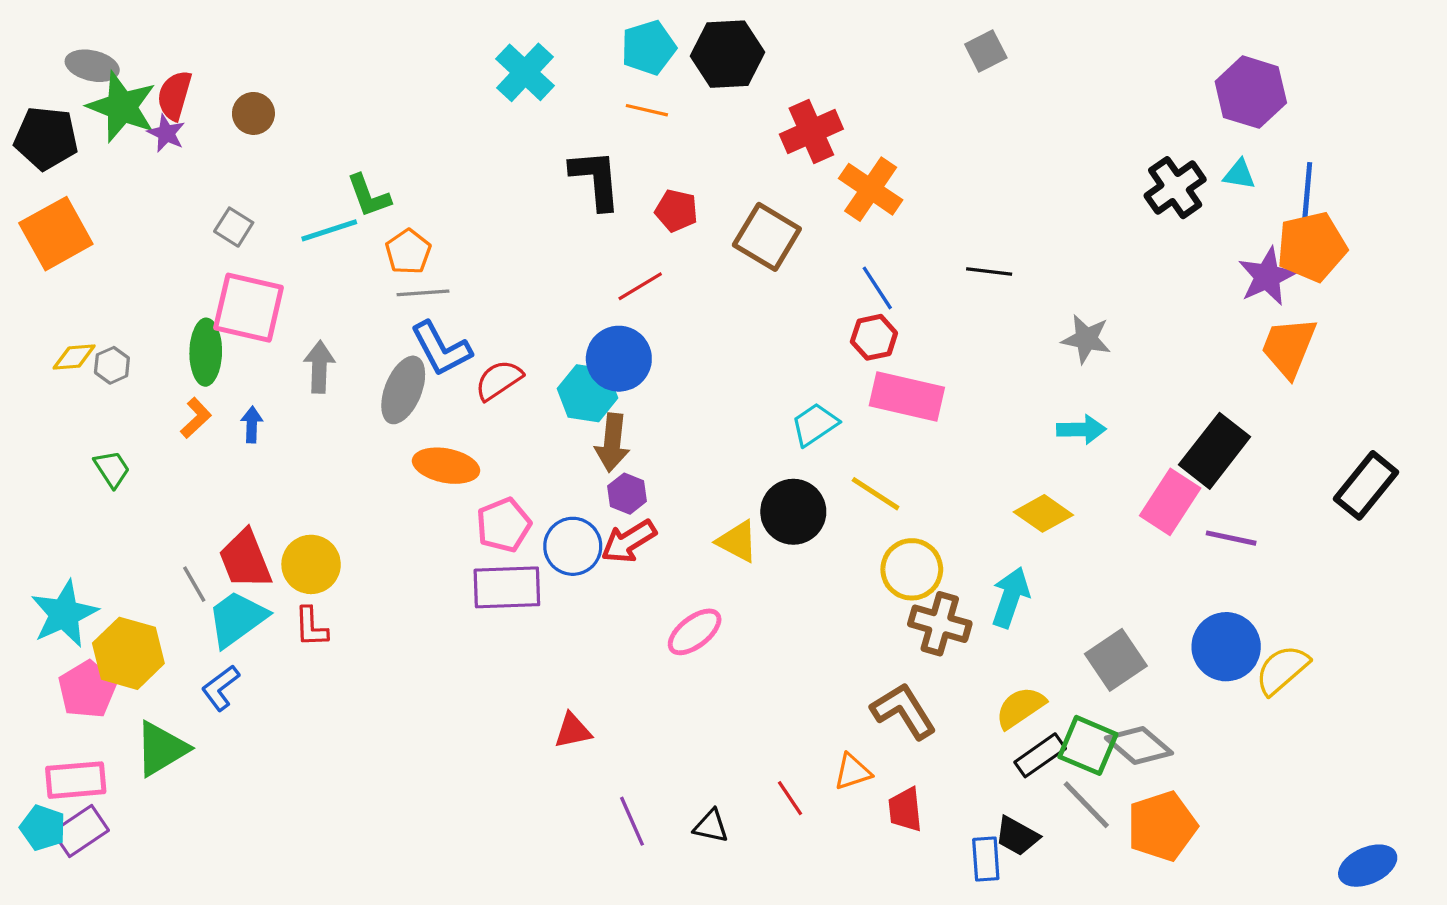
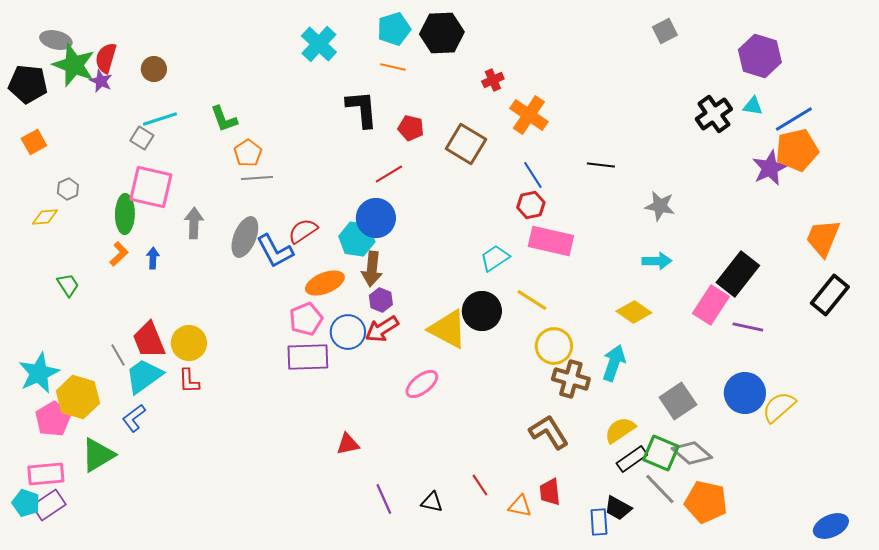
gray square: (986, 51) -> (665, 31), moved
red cross: (811, 132) -> (493, 80), size x0.6
blue line: (1307, 196) -> (794, 119), turned 54
cyan line: (329, 230) -> (160, 119), moved
orange square: (56, 234) -> (34, 142), size x0.6
orange trapezoid: (1289, 347) -> (823, 238), moved
blue L-shape: (441, 349) -> (275, 251), moved
gray hexagon: (112, 365) -> (68, 189), moved
orange ellipse: (446, 466) -> (325, 283), moved, turned -33
yellow triangle: (737, 541) -> (448, 329), size x1.5
orange triangle: (853, 772) -> (520, 506), moved, turned 30
orange pentagon: (1162, 826) -> (706, 502), turned 30

